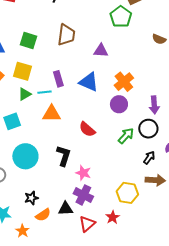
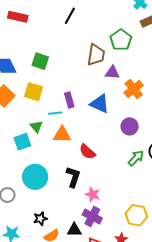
green pentagon: (121, 17) -> (121, 40), moved
brown trapezoid: (66, 35) -> (96, 55), moved
orange cross: (124, 82) -> (134, 89), moved
green triangle: (25, 94) -> (36, 127), moved, turned -40
red semicircle: (87, 129) -> (87, 152), moved

